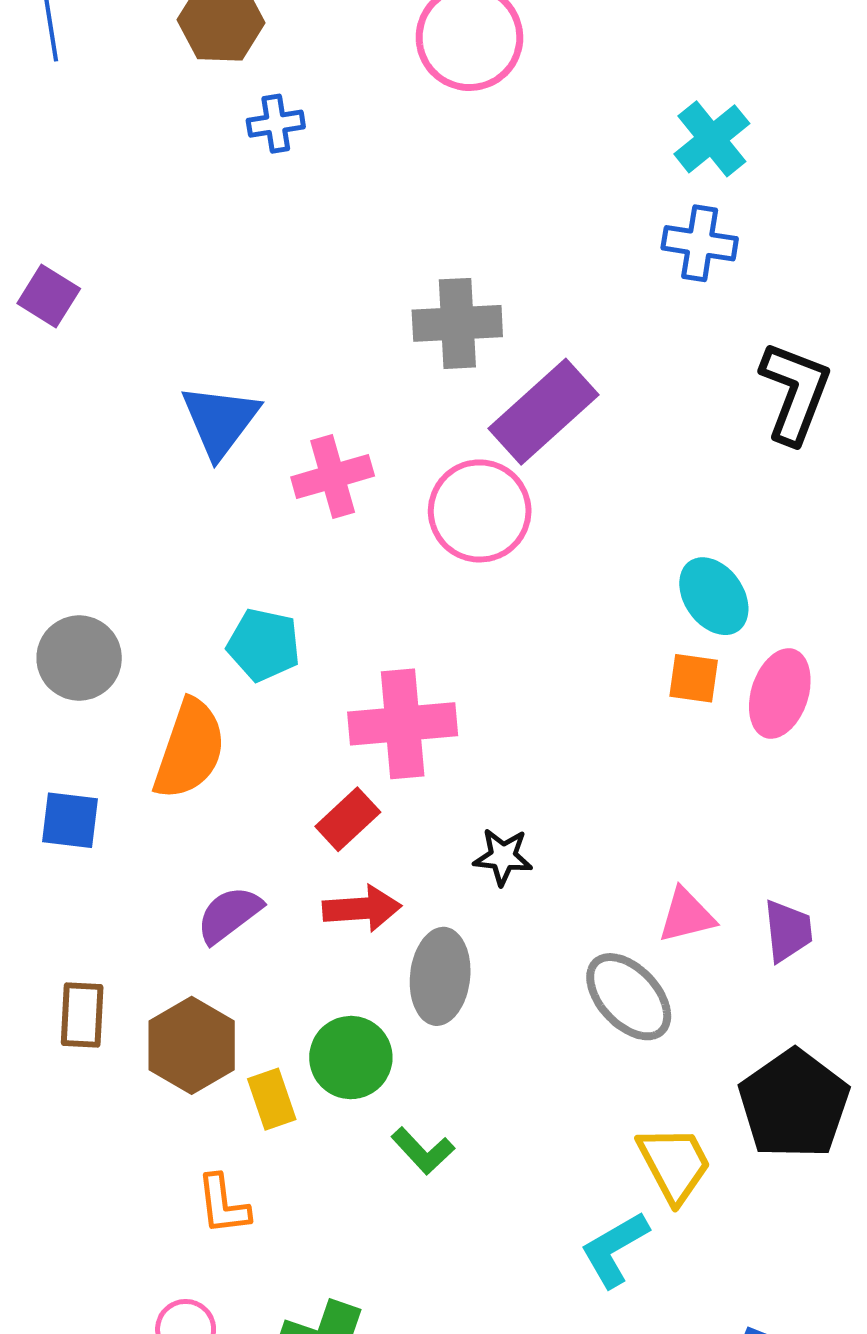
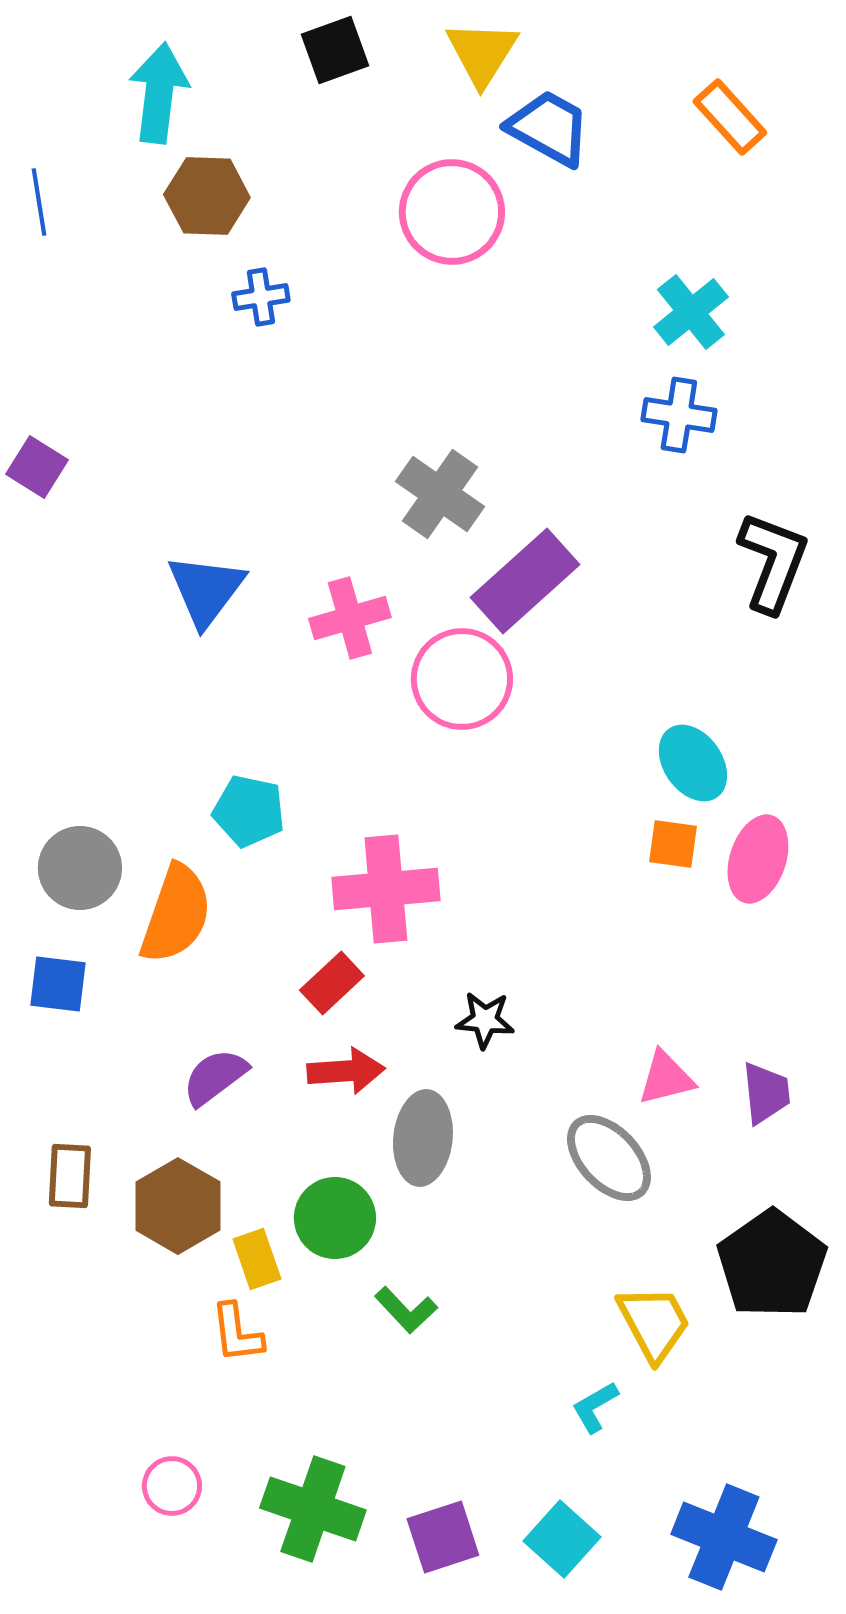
gray cross: (457, 323) -> (440, 494), turned 38
pink cross: (333, 476) -> (350, 618), moved
gray circle: (79, 658) -> (80, 868), moved
orange L-shape: (223, 1205) -> (237, 1333), moved
cyan L-shape: (614, 1249) -> (595, 1407), size x0.7

